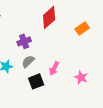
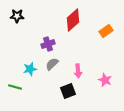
pink arrow: (54, 68) -> (78, 71), turned -32
black square: (36, 81) -> (68, 91), moved

